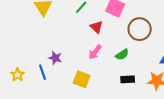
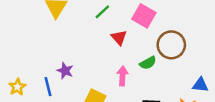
pink arrow: (95, 52) -> (122, 76), moved, turned 140
green semicircle: (122, 54) -> (148, 63), moved

